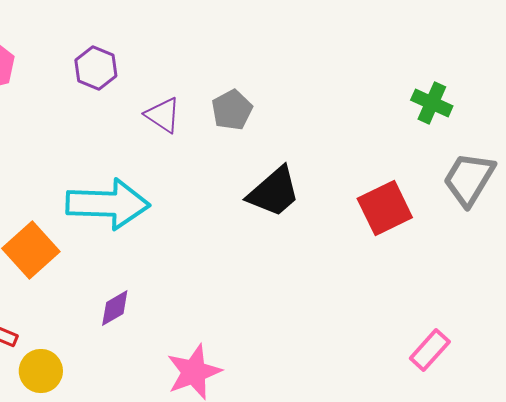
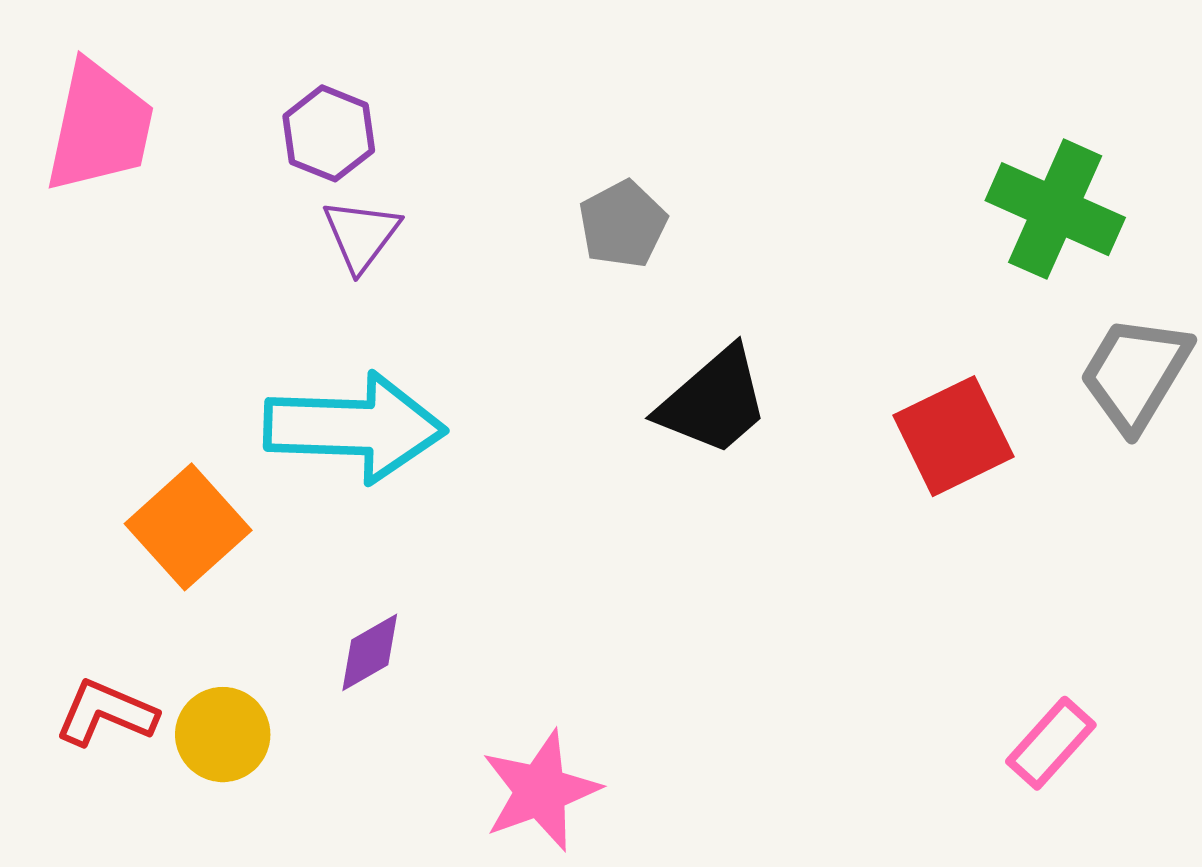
green cross: (432, 103) -> (1055, 209), size x1.5
purple triangle: (163, 115) -> (361, 235), moved, turned 33
yellow circle: (41, 371) -> (223, 735), moved

